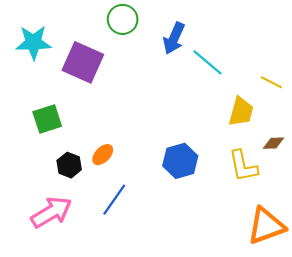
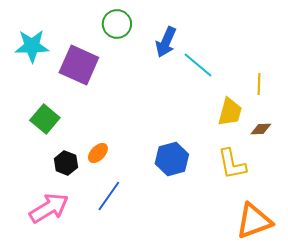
yellow line: (271, 82) -> (259, 84), turned 65
green square: (47, 119) -> (45, 119), turned -32
brown diamond: (273, 143) -> (261, 129), moved

